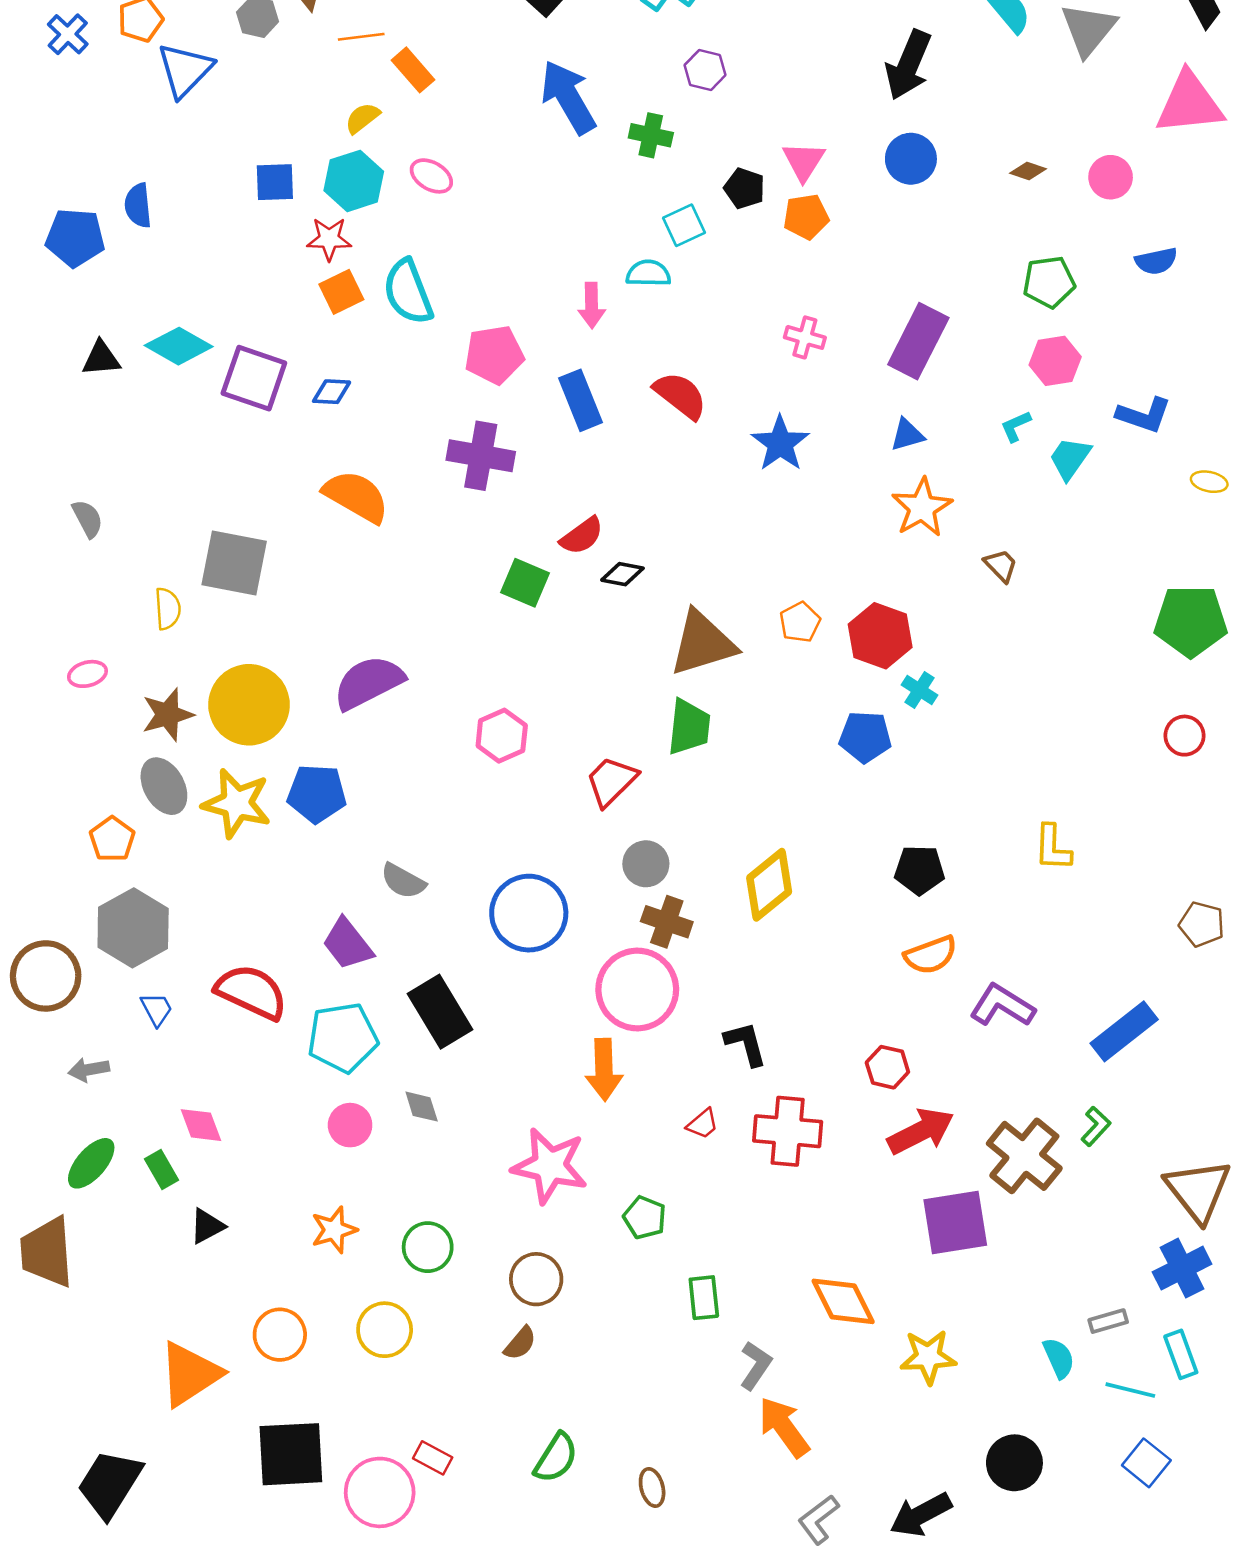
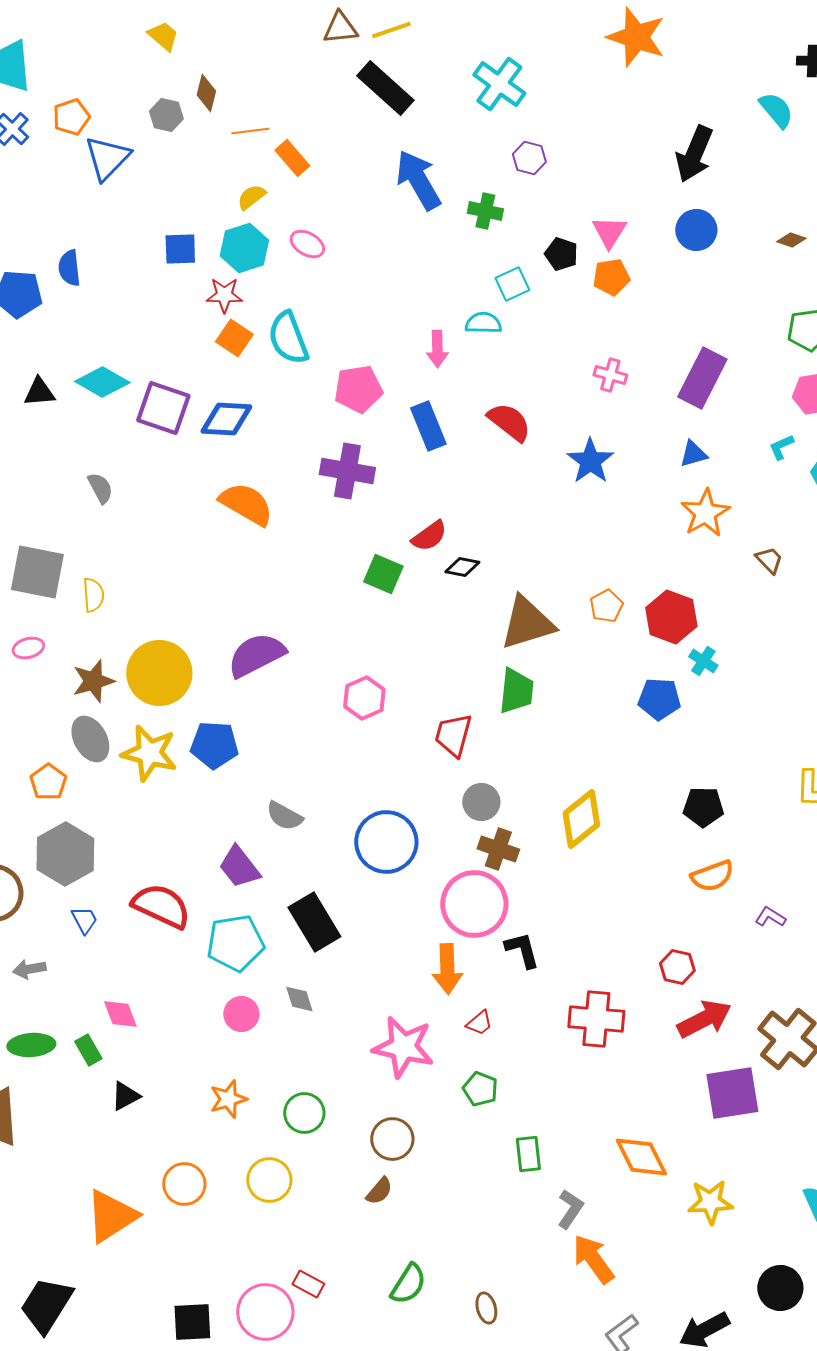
orange square: (341, 292) -> (234, 338), turned -30
blue diamond: (332, 392) -> (226, 419), size x1.6
gray semicircle: (88, 519) -> (100, 488), moved
gray square: (234, 563) -> (37, 572), moved
red trapezoid: (611, 781) -> (453, 735), turned -30
purple L-shape: (1002, 1006) -> (770, 917), size x0.6
black L-shape: (746, 1044) -> (522, 950), moved
red trapezoid: (703, 1124) -> (479, 1023), moved
green ellipse: (91, 1163) -> (31, 1045), turned 45
black square: (291, 1454) -> (192, 1322), moved, size x0.7

